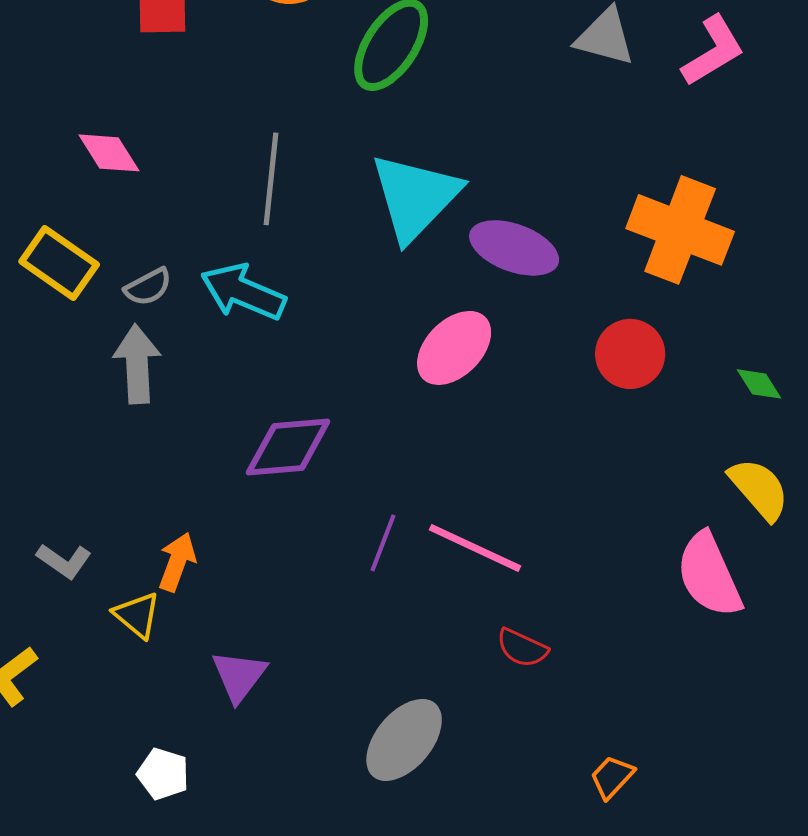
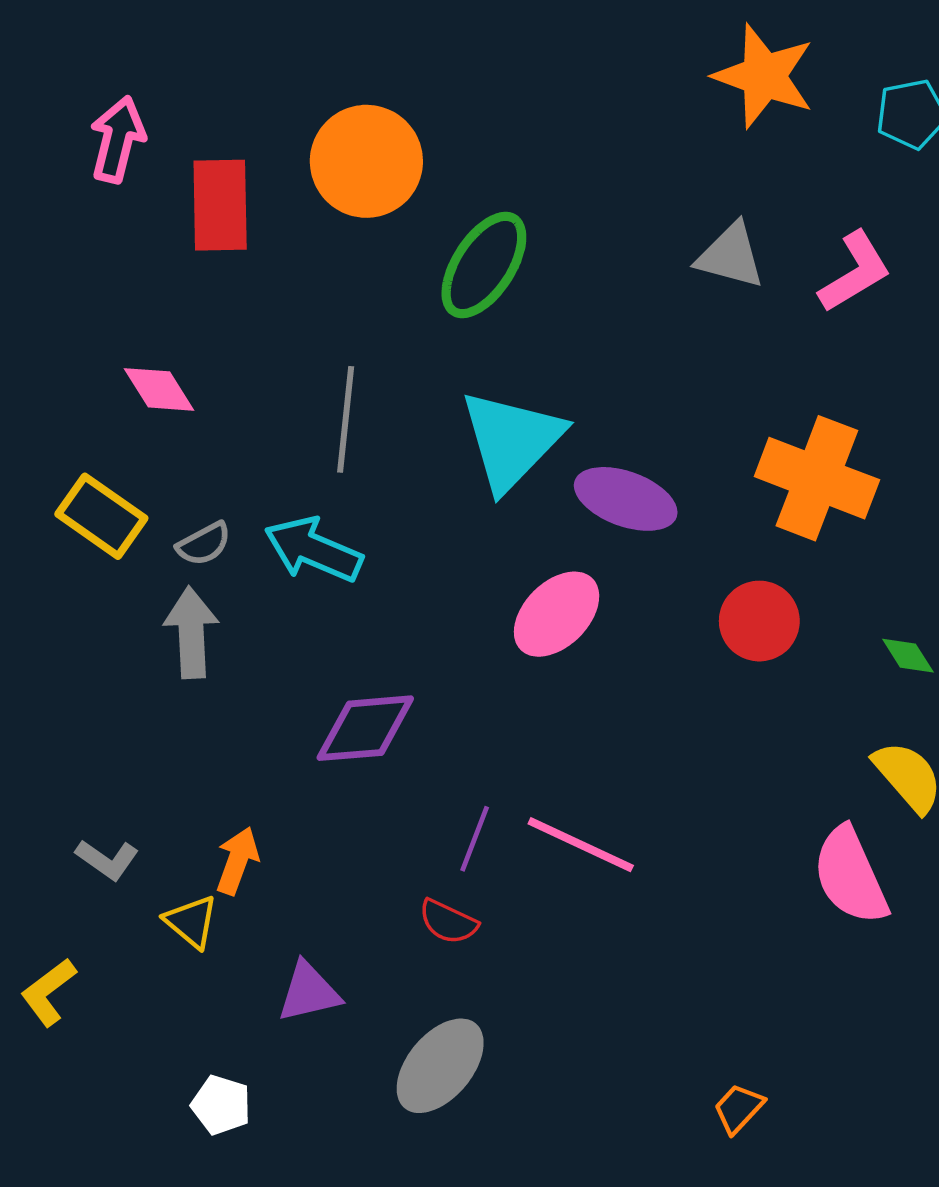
red semicircle: (522, 648) -> (448, 922), moved
purple triangle: (239, 676) -> (309, 992), turned 40
gray ellipse: (404, 740) -> (440, 1066), moved

